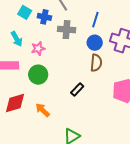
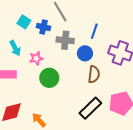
blue circle: (95, 43) -> (85, 53), moved
green circle: (38, 75) -> (49, 78), moved
black rectangle: (77, 89) -> (90, 108), moved, size x1.6

